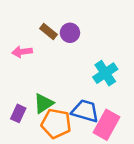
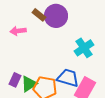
purple circle: (70, 33) -> (56, 16), size x1.5
green triangle: (43, 103) -> (29, 84), moved

